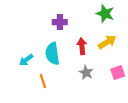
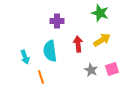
cyan arrow: (26, 60) -> (25, 57), turned -72
gray star: (86, 73) -> (91, 70), moved

